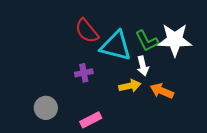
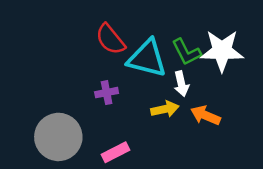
gray circle: (46, 108) -> (58, 137), size x1.6

